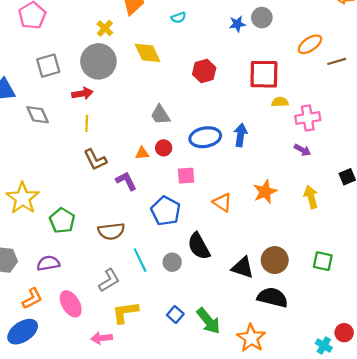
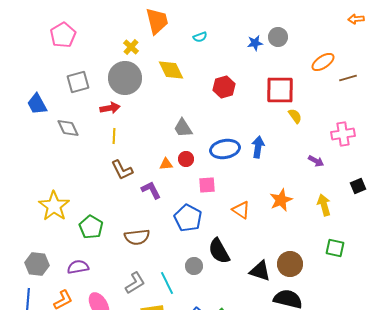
yellow semicircle: (280, 102) -> (295, 116), turned 56
pink cross: (308, 118) -> (343, 134), moved
cyan line: (140, 260) -> (167, 283), moved
green square: (323, 261) -> (335, 248), moved

